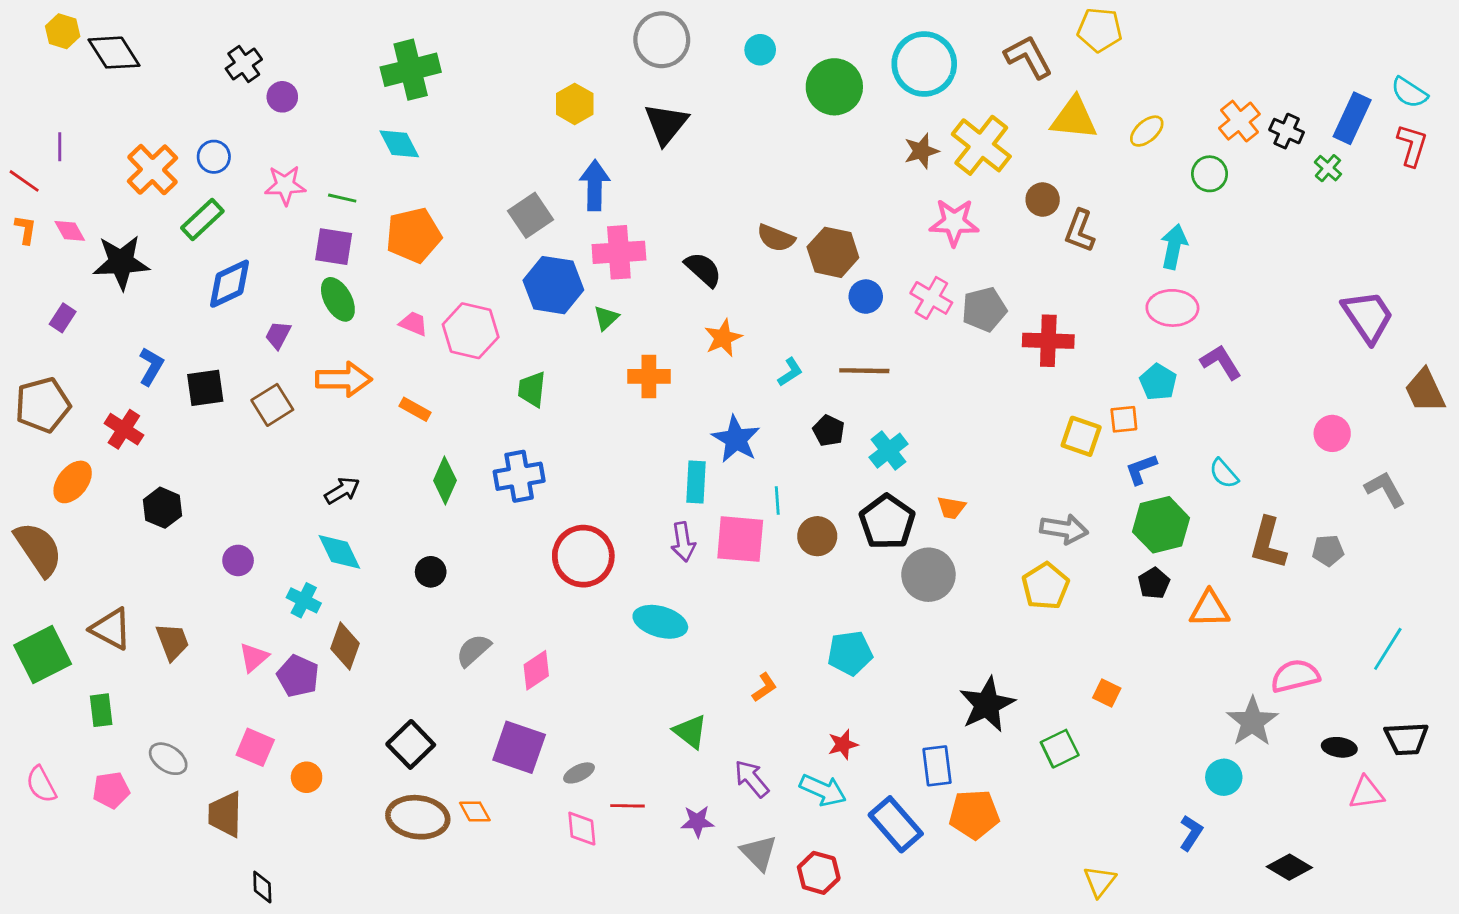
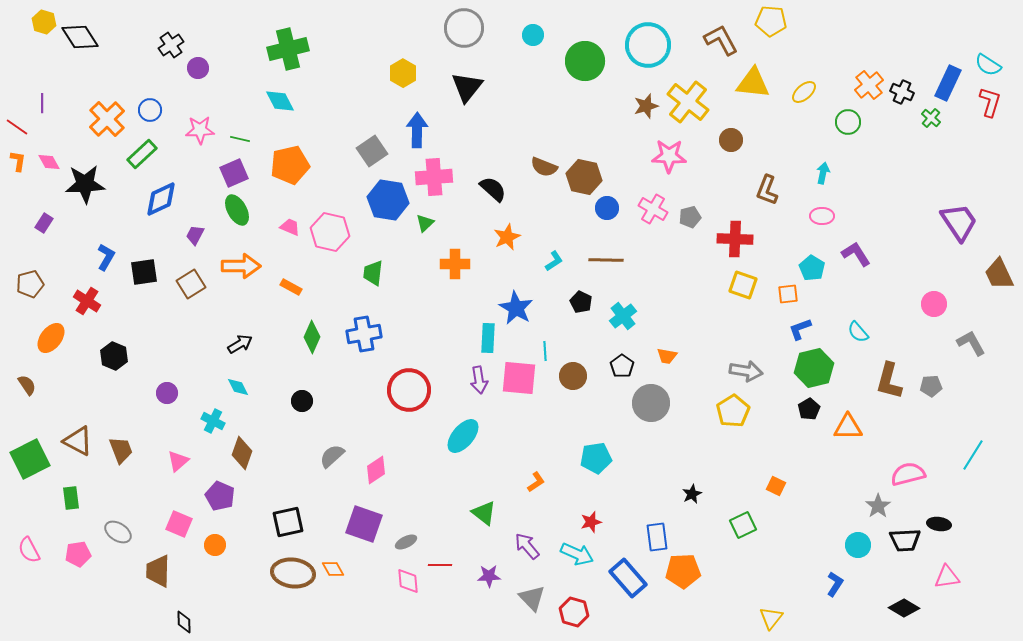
brown L-shape: (1080, 231) -> (767, 190), moved
purple square: (334, 247) -> (234, 173), turned -32
cyan arrow: (1174, 247) -> (823, 173), size x0.7
pink ellipse: (1172, 308) -> (822, 216), size x0.7
gray pentagon: (984, 309) -> (690, 217), size x0.7
brown pentagon: (43, 405) -> (30, 284), size x0.7
yellow square: (1081, 436) -> (743, 285), moved
black pentagon: (887, 522) -> (622, 366), size x0.6
brown semicircle: (38, 549) -> (27, 385), size x0.5
cyan diamond: (339, 552) -> (238, 387), size x0.7
cyan ellipse: (660, 622) -> (463, 436), turned -66
purple pentagon: (298, 676) -> (220, 496), moved
black star: (987, 704) -> (692, 494), size x0.5
gray star: (1252, 722) -> (878, 506), size x0.7
black trapezoid: (1406, 739) -> (905, 540), moved
black square: (411, 744) -> (288, 522), turned 32
pink triangle: (1366, 793) -> (947, 577), moved

